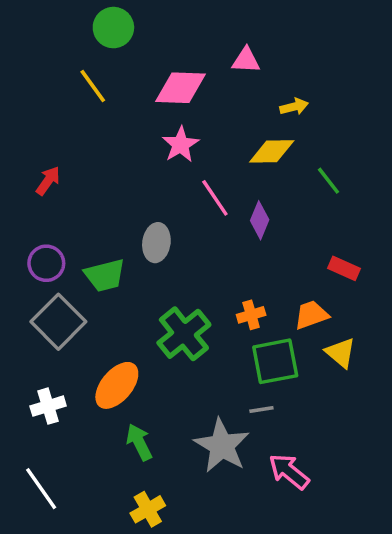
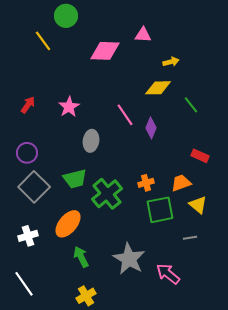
yellow line: (93, 86) -> (43, 41), moved
pink star: (181, 145) -> (69, 107), moved
green trapezoid: (105, 275) -> (75, 179), moved
gray line: (261, 410) -> (190, 238), moved

